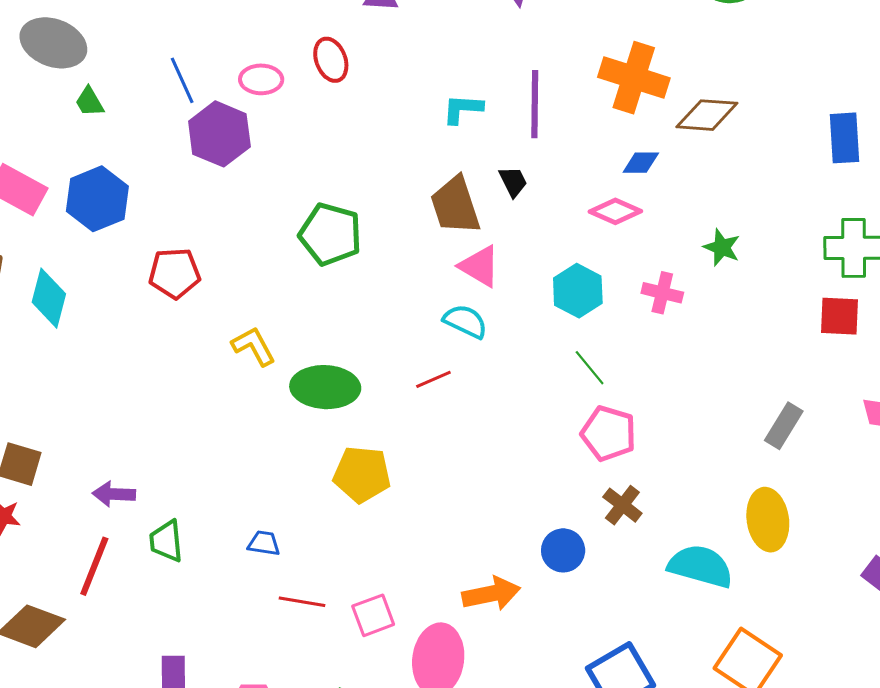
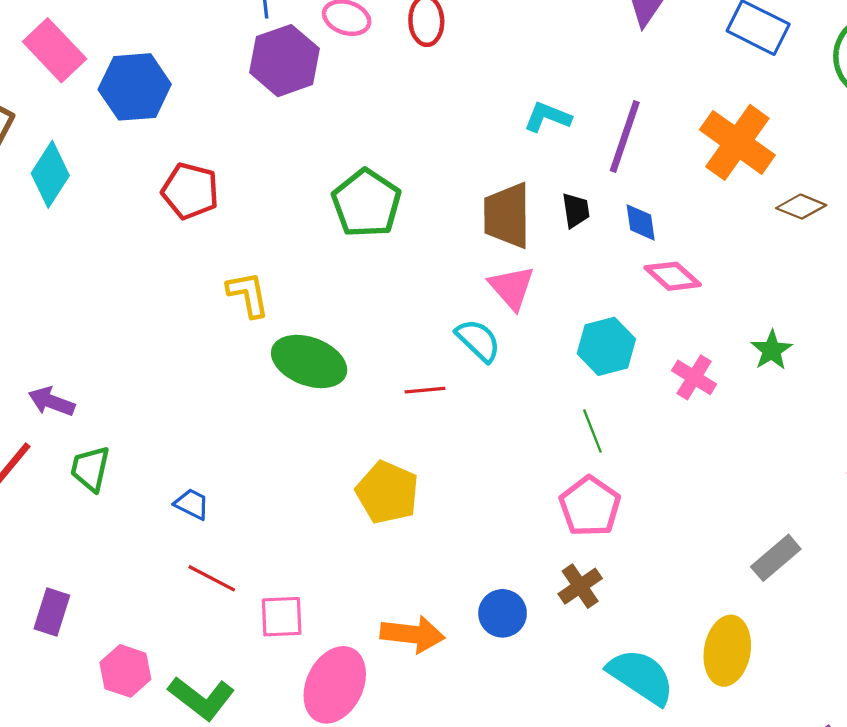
brown diamond: (707, 115) -> (801, 207), size x0.7
blue diamond: (641, 163) -> (641, 222), moved, turned 63
yellow pentagon: (362, 474) -> (387, 492), moved

